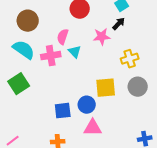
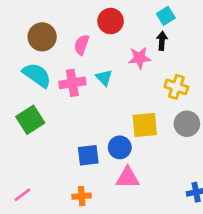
black arrow: (119, 24) -> (162, 41), turned -40
pink semicircle: (63, 37) -> (82, 45), moved
yellow cross: (130, 59) -> (176, 87), turned 36

